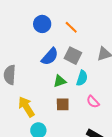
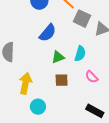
gray square: (73, 56) -> (82, 19), moved
yellow arrow: (26, 107) -> (25, 83), turned 45

